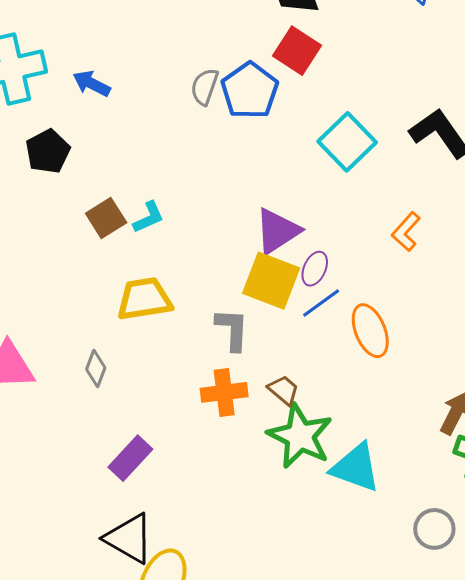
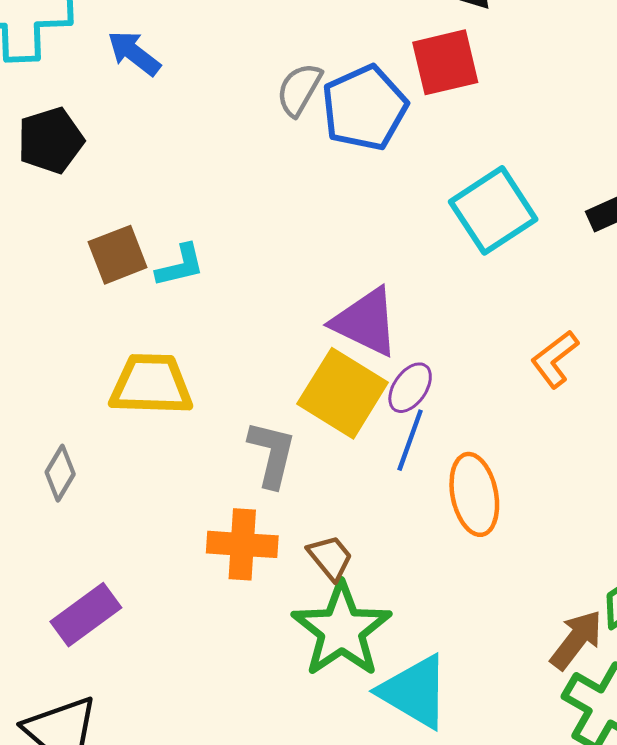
red square: (297, 51) -> (445, 62), turned 33
purple triangle: (277, 231) -> (366, 322), turned 48
blue line: (321, 303) -> (410, 440), turned -45

